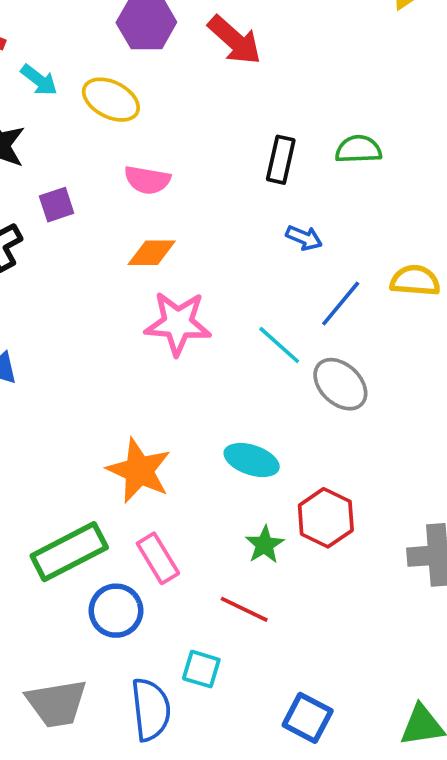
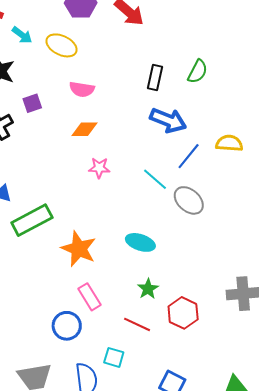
green semicircle: (358, 149) -> (198, 71), turned 120
blue arrow: (304, 238) -> (168, 120), size x1.8
pink star: (178, 323) -> (99, 168), size x0.6
red hexagon: (326, 518) -> (183, 313), moved
green rectangle: (69, 552) -> (32, 220), moved

